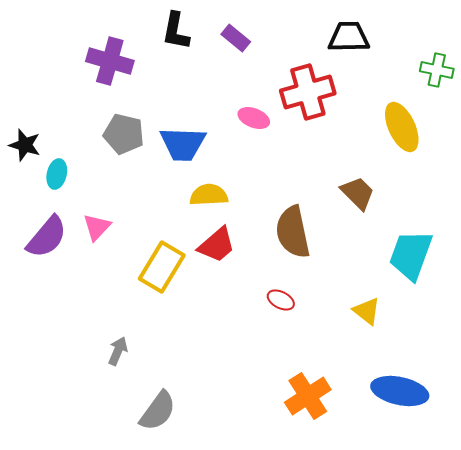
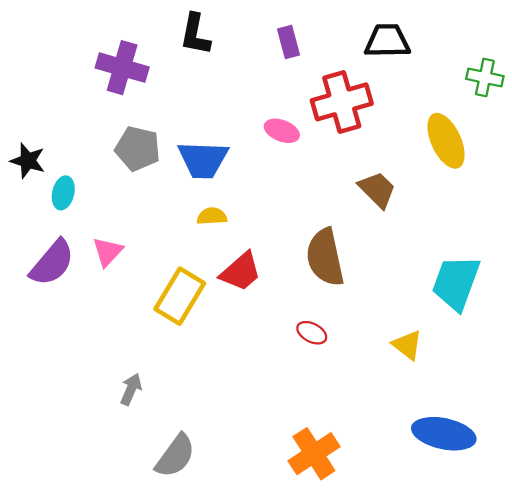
purple rectangle: (236, 38) -> (288, 42), moved, turned 36
brown trapezoid: (358, 193) -> (377, 190), moved
yellow semicircle: (209, 195) -> (212, 216), moved, size x0.7
orange cross: (308, 396) -> (314, 454), moved

